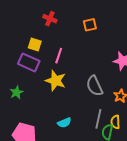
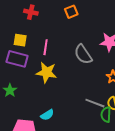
gray semicircle: (95, 86) -> (83, 54), moved
gray line: (98, 119) -> (95, 103), turned -72
cyan semicircle: (64, 123) -> (47, 115), moved

